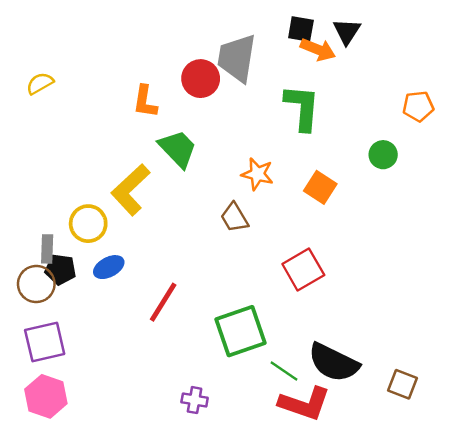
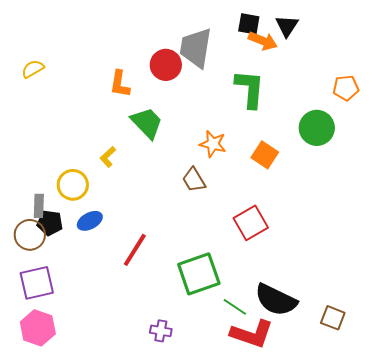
green circle: (383, 155) -> (317, 128), size x1.5
yellow L-shape: (131, 190) -> (108, 157), size x0.5

